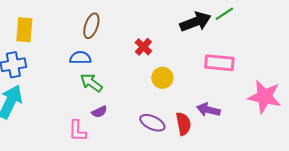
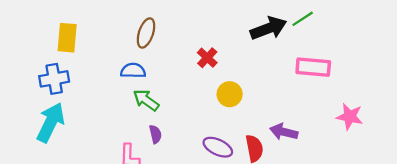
pink rectangle: (219, 63) -> (313, 67), moved
pink star: (264, 97) -> (350, 117), size x0.7
purple semicircle: (99, 112) -> (155, 134), turned -77

